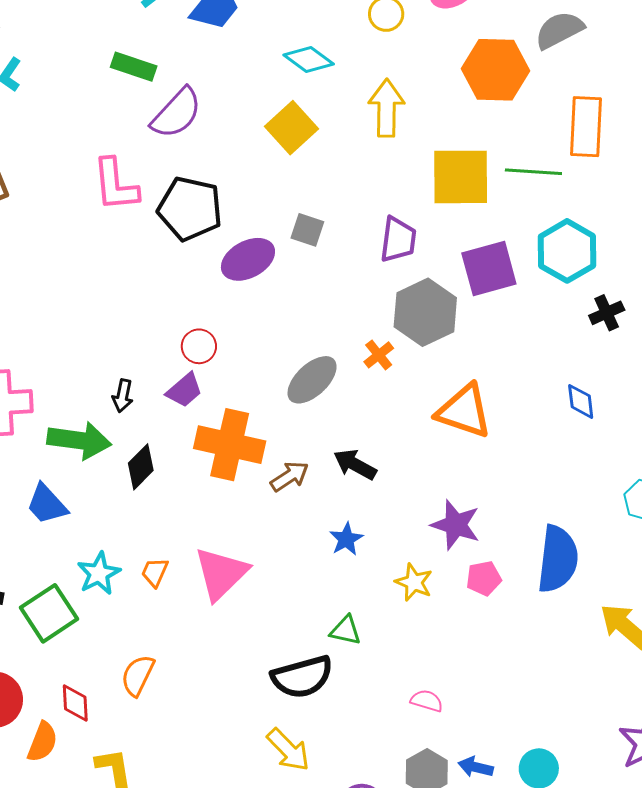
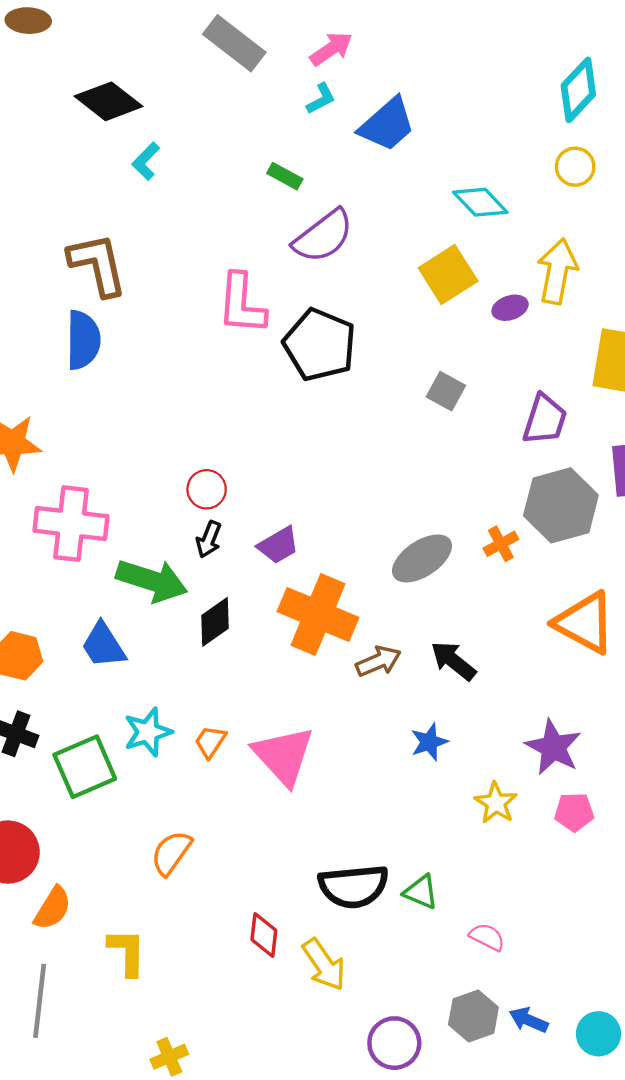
green rectangle: (134, 67) -> (285, 176), size x0.7
purple ellipse: (248, 259) -> (510, 308), moved, size x0.6
red circle: (199, 346) -> (207, 489), moved
pink triangle: (221, 573) -> (284, 756), turned -38
green triangle: (346, 630) -> (421, 892), moved
red diamond: (75, 703) -> (264, 935), moved

